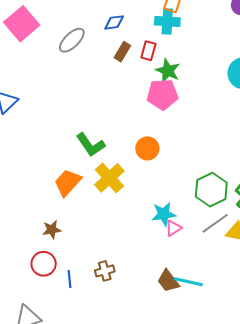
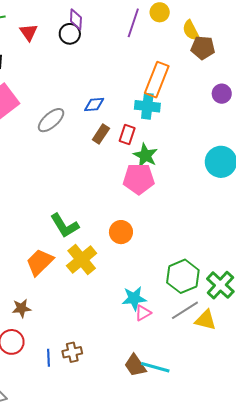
blue line: (69, 279) -> (49, 358), moved

